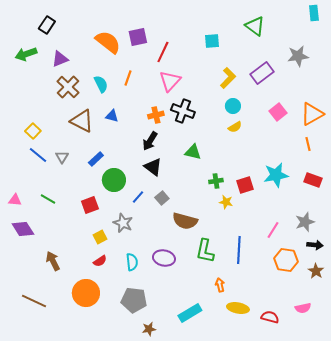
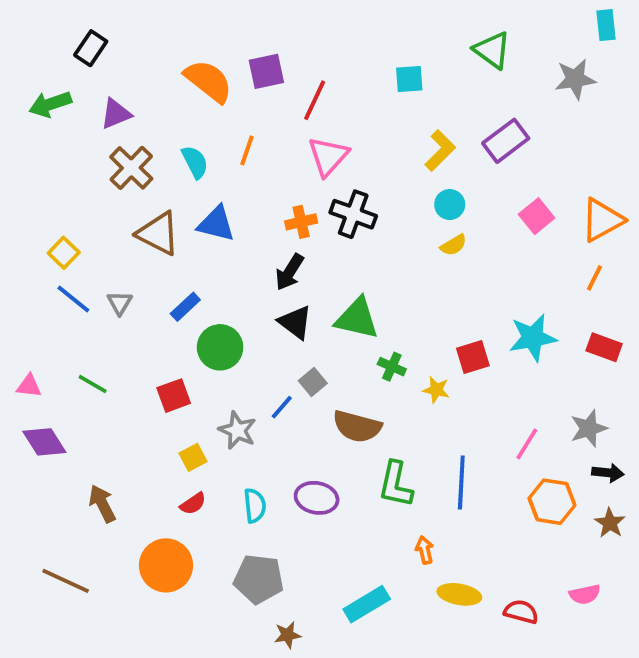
gray star: (298, 56) -> (575, 79), moved
blue triangle: (112, 116) -> (216, 224), size x1.5
orange line: (308, 144) -> (594, 278), turned 40
green triangle: (193, 152) -> (357, 318), moved, size x1.4
green cross: (216, 181) -> (392, 367), moved, turned 32
blue line: (138, 197) -> (282, 407), moved

